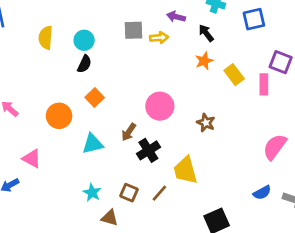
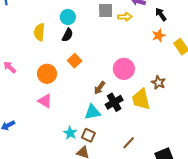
yellow semicircle: (46, 38) -> (39, 32), moved
cyan triangle: (93, 144) -> (92, 112), moved
pink triangle: (32, 159) -> (45, 101), moved
yellow trapezoid: (185, 170) -> (141, 99), moved
brown square: (129, 193) -> (88, 135), moved
brown line: (159, 193) -> (129, 143), moved

